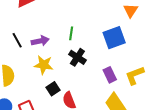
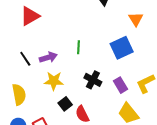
black cross: (77, 57) -> (93, 80), moved

